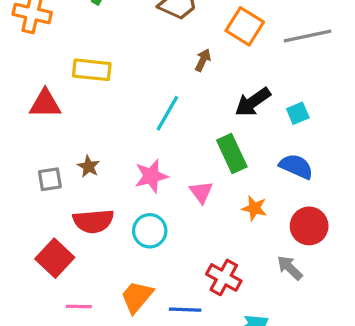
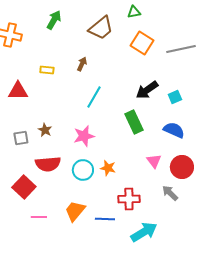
brown arrow: (203, 60) -> (82, 64), moved
yellow rectangle: (92, 70) -> (47, 70), size x0.6
pink triangle: (201, 192) -> (154, 161), moved
orange star: (254, 208) -> (108, 168), moved
red cross: (224, 277) -> (129, 199), turned -30

